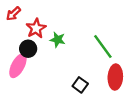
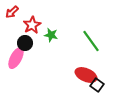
red ellipse: (115, 77) -> (86, 75), moved, turned -70
black square: (80, 85) -> (97, 85), moved

